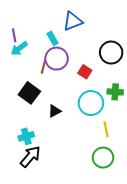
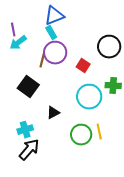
blue triangle: (73, 21) -> (54, 16), moved
black triangle: (55, 111) -> (53, 113), moved
yellow line: (106, 129) -> (99, 132), moved
green circle: (103, 158) -> (81, 135), moved

